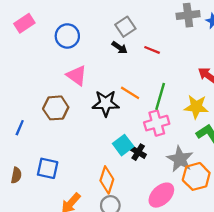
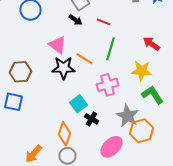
pink triangle: (77, 75) -> (58, 45), moved
green line: (160, 96) -> (110, 49), moved
black cross: (138, 152) -> (92, 119), moved
blue square: (48, 168) -> (14, 102), moved

